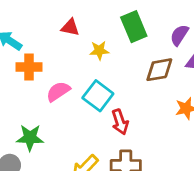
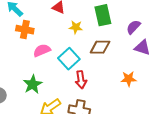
brown diamond: (159, 70) -> (100, 47), moved
green star: (30, 138) -> (33, 84), moved, turned 30

